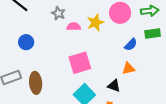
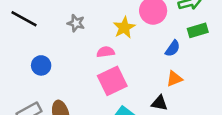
pink semicircle: (74, 27) -> (106, 52), moved

